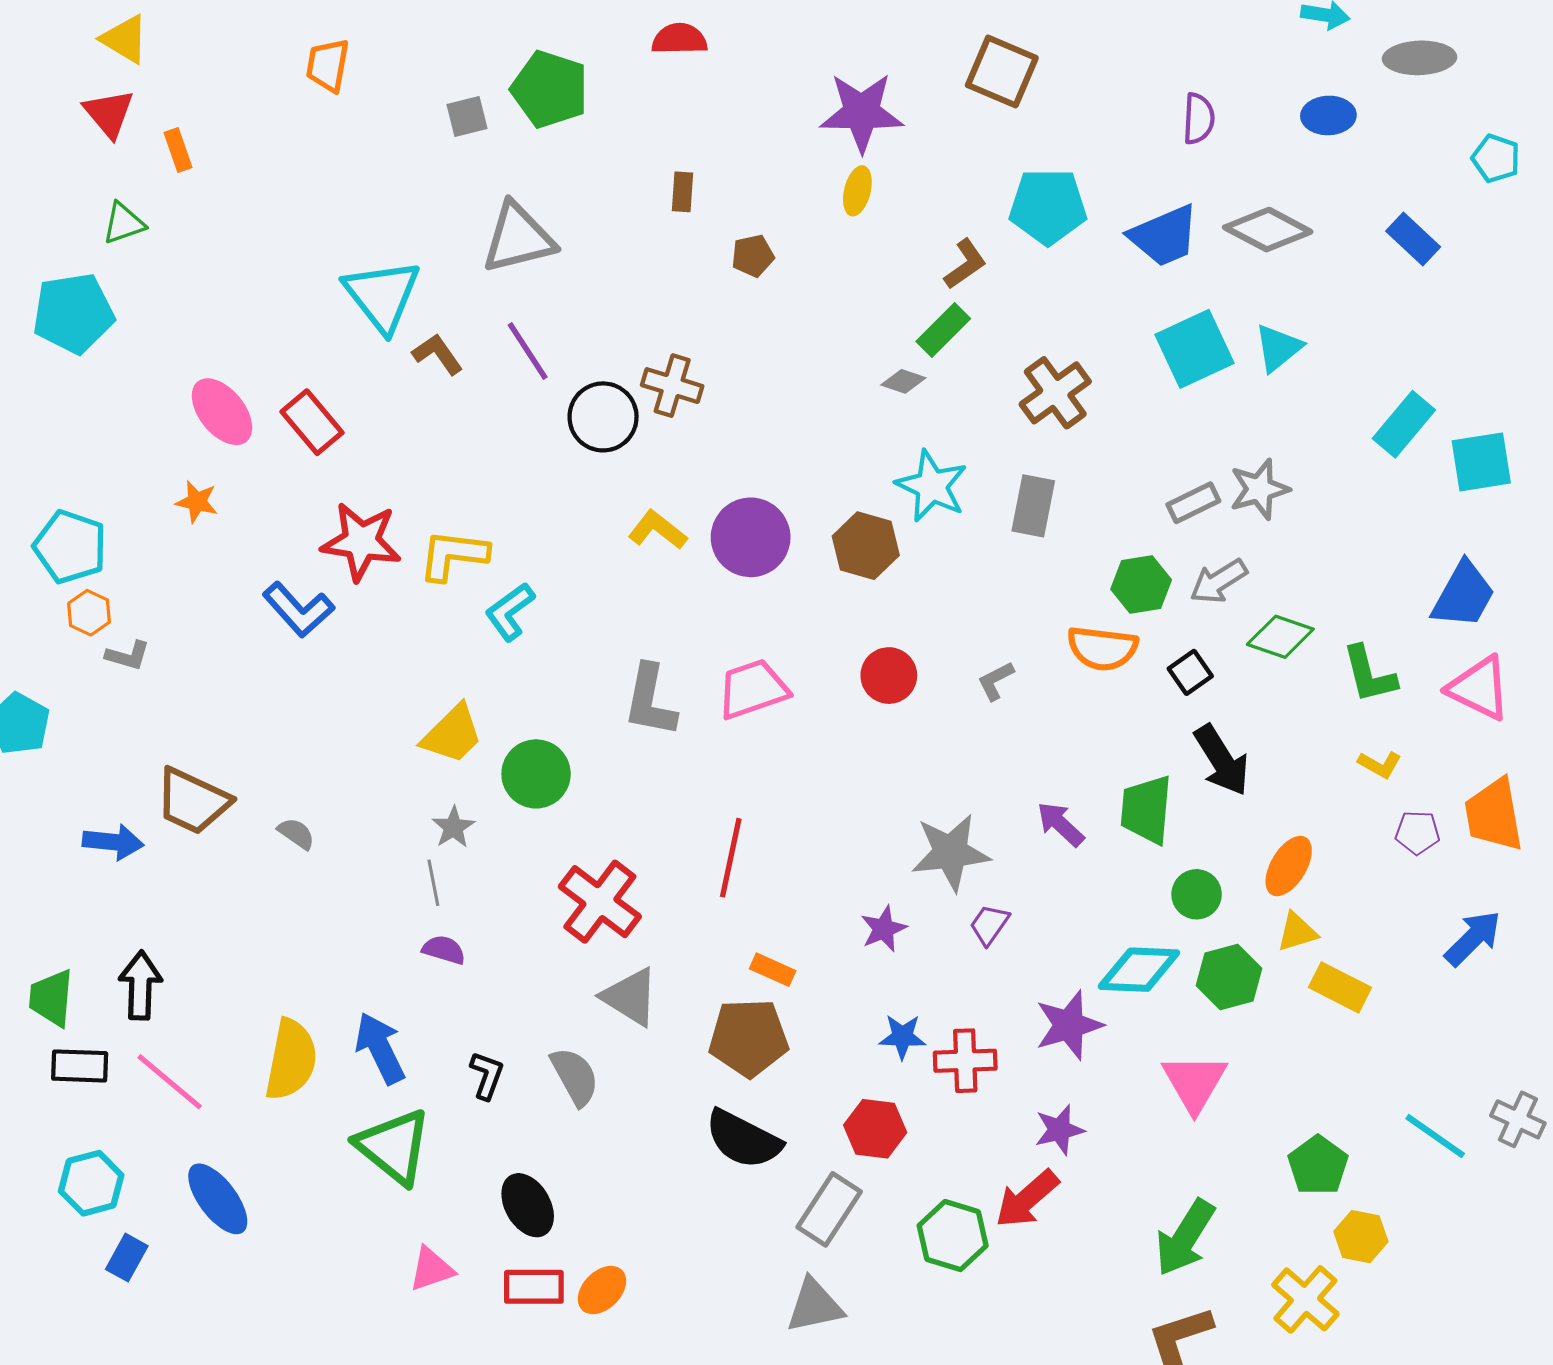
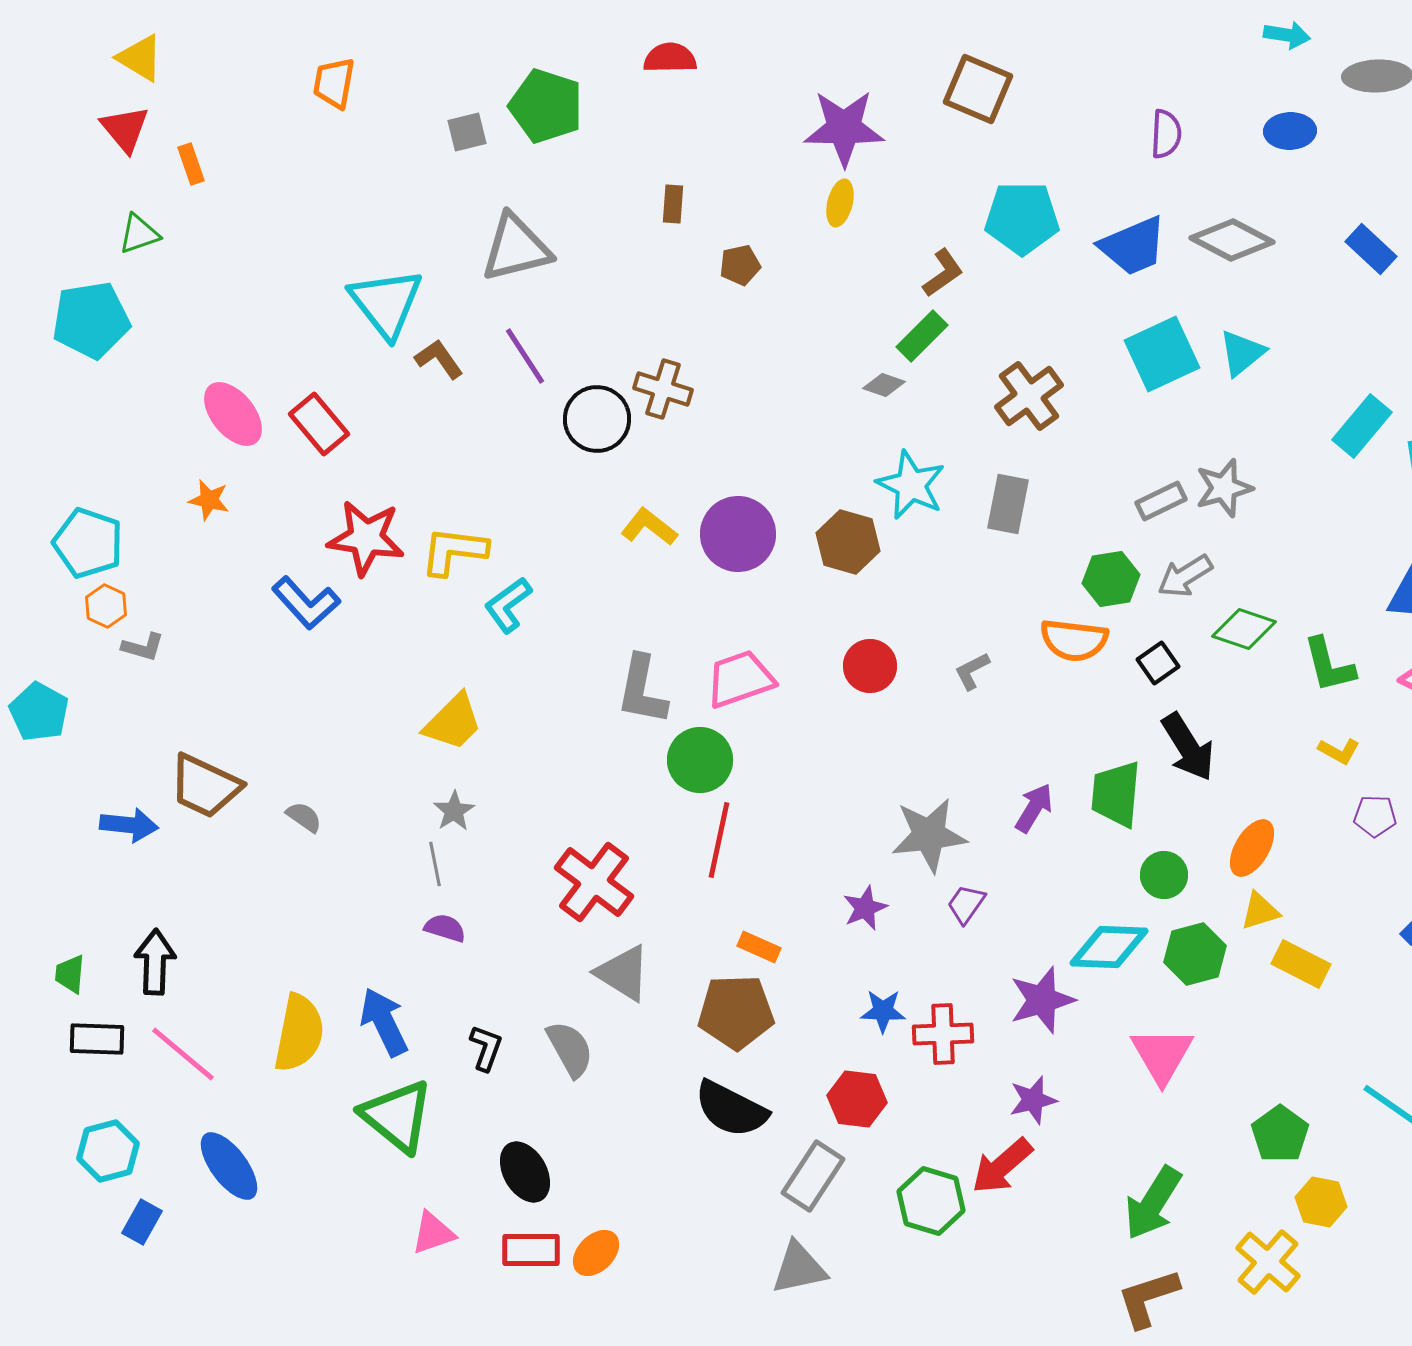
green circle: (536, 774) -> (700, 760), moved
purple arrow: (1060, 824) -> (1034, 808), turned 78
green trapezoid: (51, 998) -> (70, 974), size x0.7

